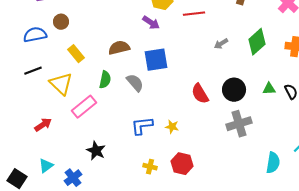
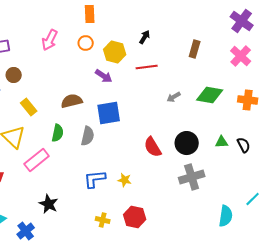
green diamond: (257, 42) -> (210, 95), turned 52
gray semicircle: (135, 83) -> (88, 136), turned 54

